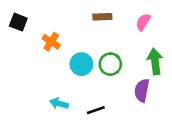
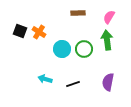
black square: (18, 22) -> (20, 31), moved
green arrow: (155, 61) -> (107, 40), moved
purple semicircle: (142, 90) -> (108, 82), moved

